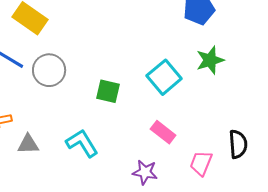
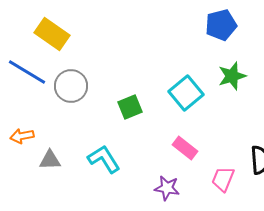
green square: (108, 91) -> (130, 107), turned -35

